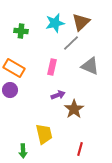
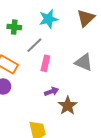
brown triangle: (81, 22) -> (86, 18), moved
gray line: (71, 43) -> (34, 45), moved

